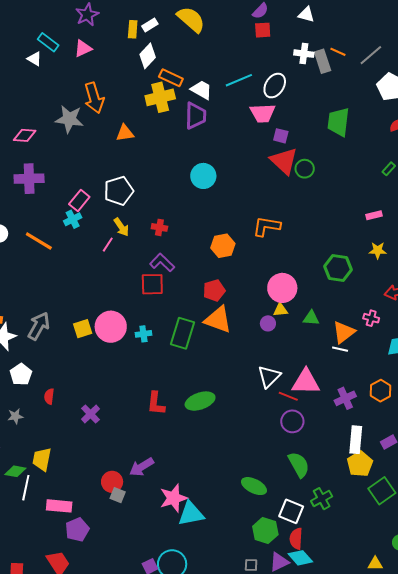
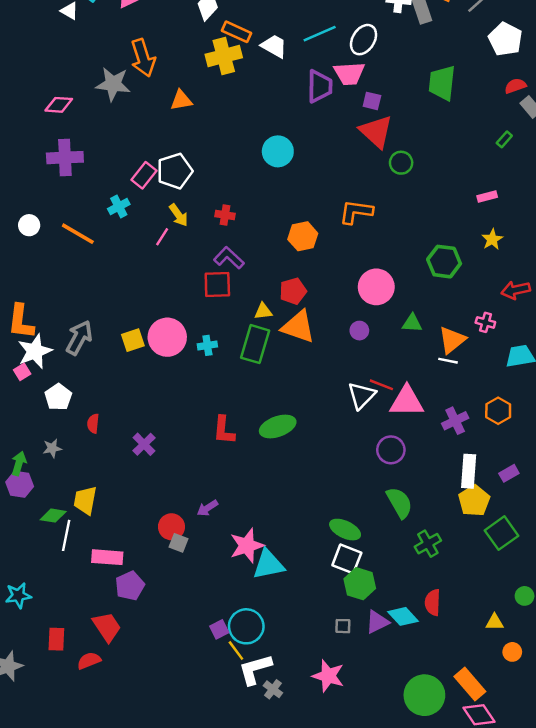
purple trapezoid: (196, 116) -> (320, 86), moved
green circle: (305, 169) -> (401, 163), moved
pink rectangle: (79, 200) -> (144, 175), moved
yellow star: (378, 250) -> (492, 239), turned -30
yellow triangle: (280, 310) -> (263, 311), moved
red line: (288, 396) -> (381, 385), moved
purple arrow: (142, 467) -> (207, 508), size x0.7
white square: (291, 511) -> (347, 559), moved
red semicircle: (296, 539) -> (433, 602), moved

